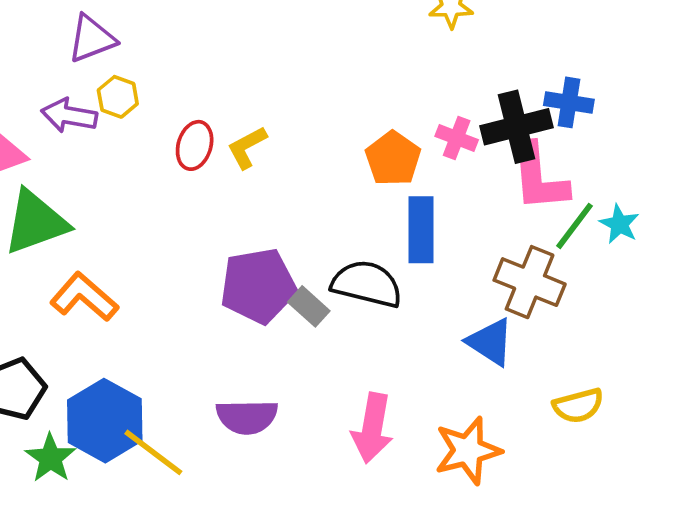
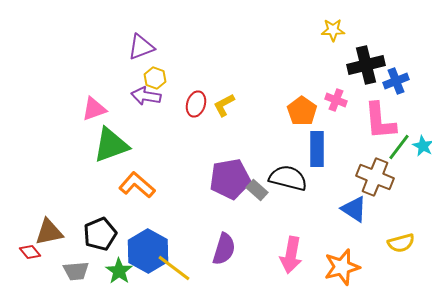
blue cross: (569, 102) -> (396, 81), turned -30
purple arrow: (69, 116) -> (146, 96), moved
black cross: (516, 127) -> (366, 65), moved
purple semicircle: (247, 417) -> (224, 249), turned -72

